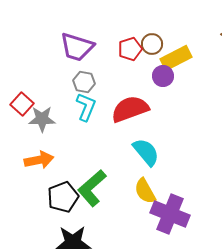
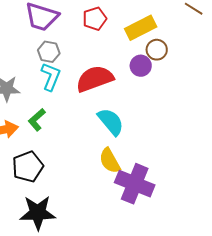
brown circle: (152, 44) -> (157, 50), moved
purple circle: (163, 76) -> (141, 66), moved
green L-shape: (92, 188) -> (37, 120), moved, size x0.6

